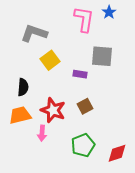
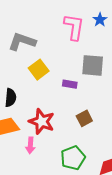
brown square: (85, 106) -> (84, 118), moved

